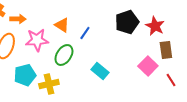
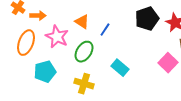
pink star: (37, 40) -> (57, 37), turned 30
yellow cross: (49, 84) -> (84, 84), moved, turned 30

